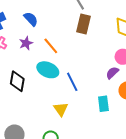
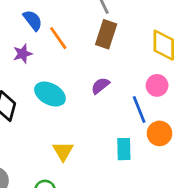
orange line: (51, 46) -> (58, 38), moved
purple semicircle: (112, 73) -> (100, 86), moved
blue line: (72, 82) -> (139, 110), moved

